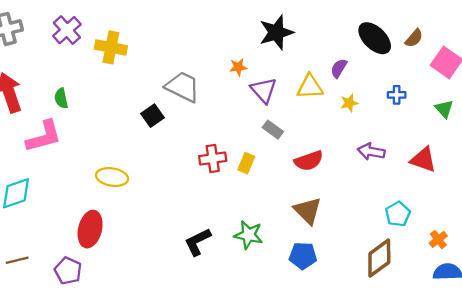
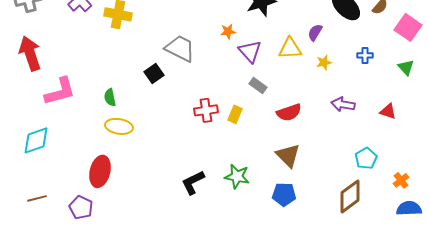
green semicircle: (61, 98) -> (110, 97), moved
red triangle: (423, 160) -> (388, 111), size x0.7

